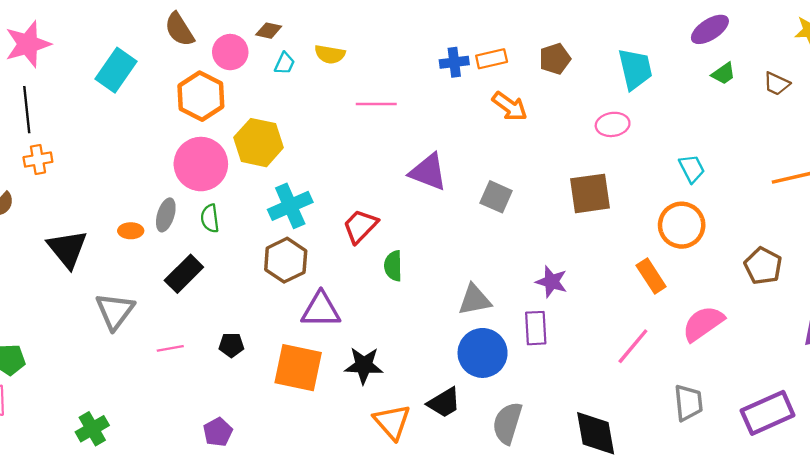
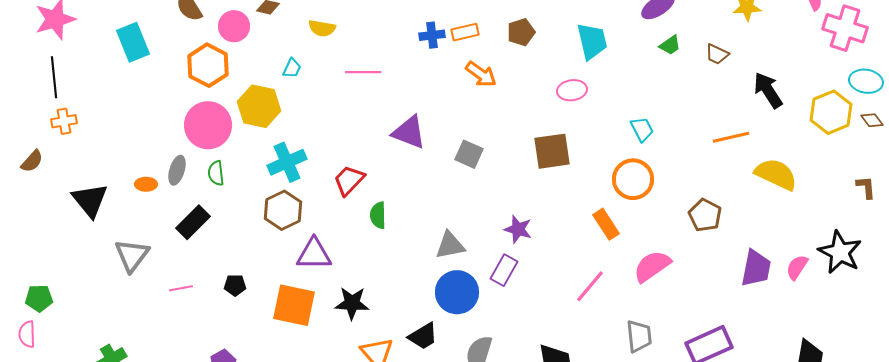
cyan trapezoid: (285, 63) -> (292, 68), moved
cyan rectangle: (116, 70) -> (133, 42), turned -57
purple rectangle: (536, 328) -> (504, 270), turned 32

